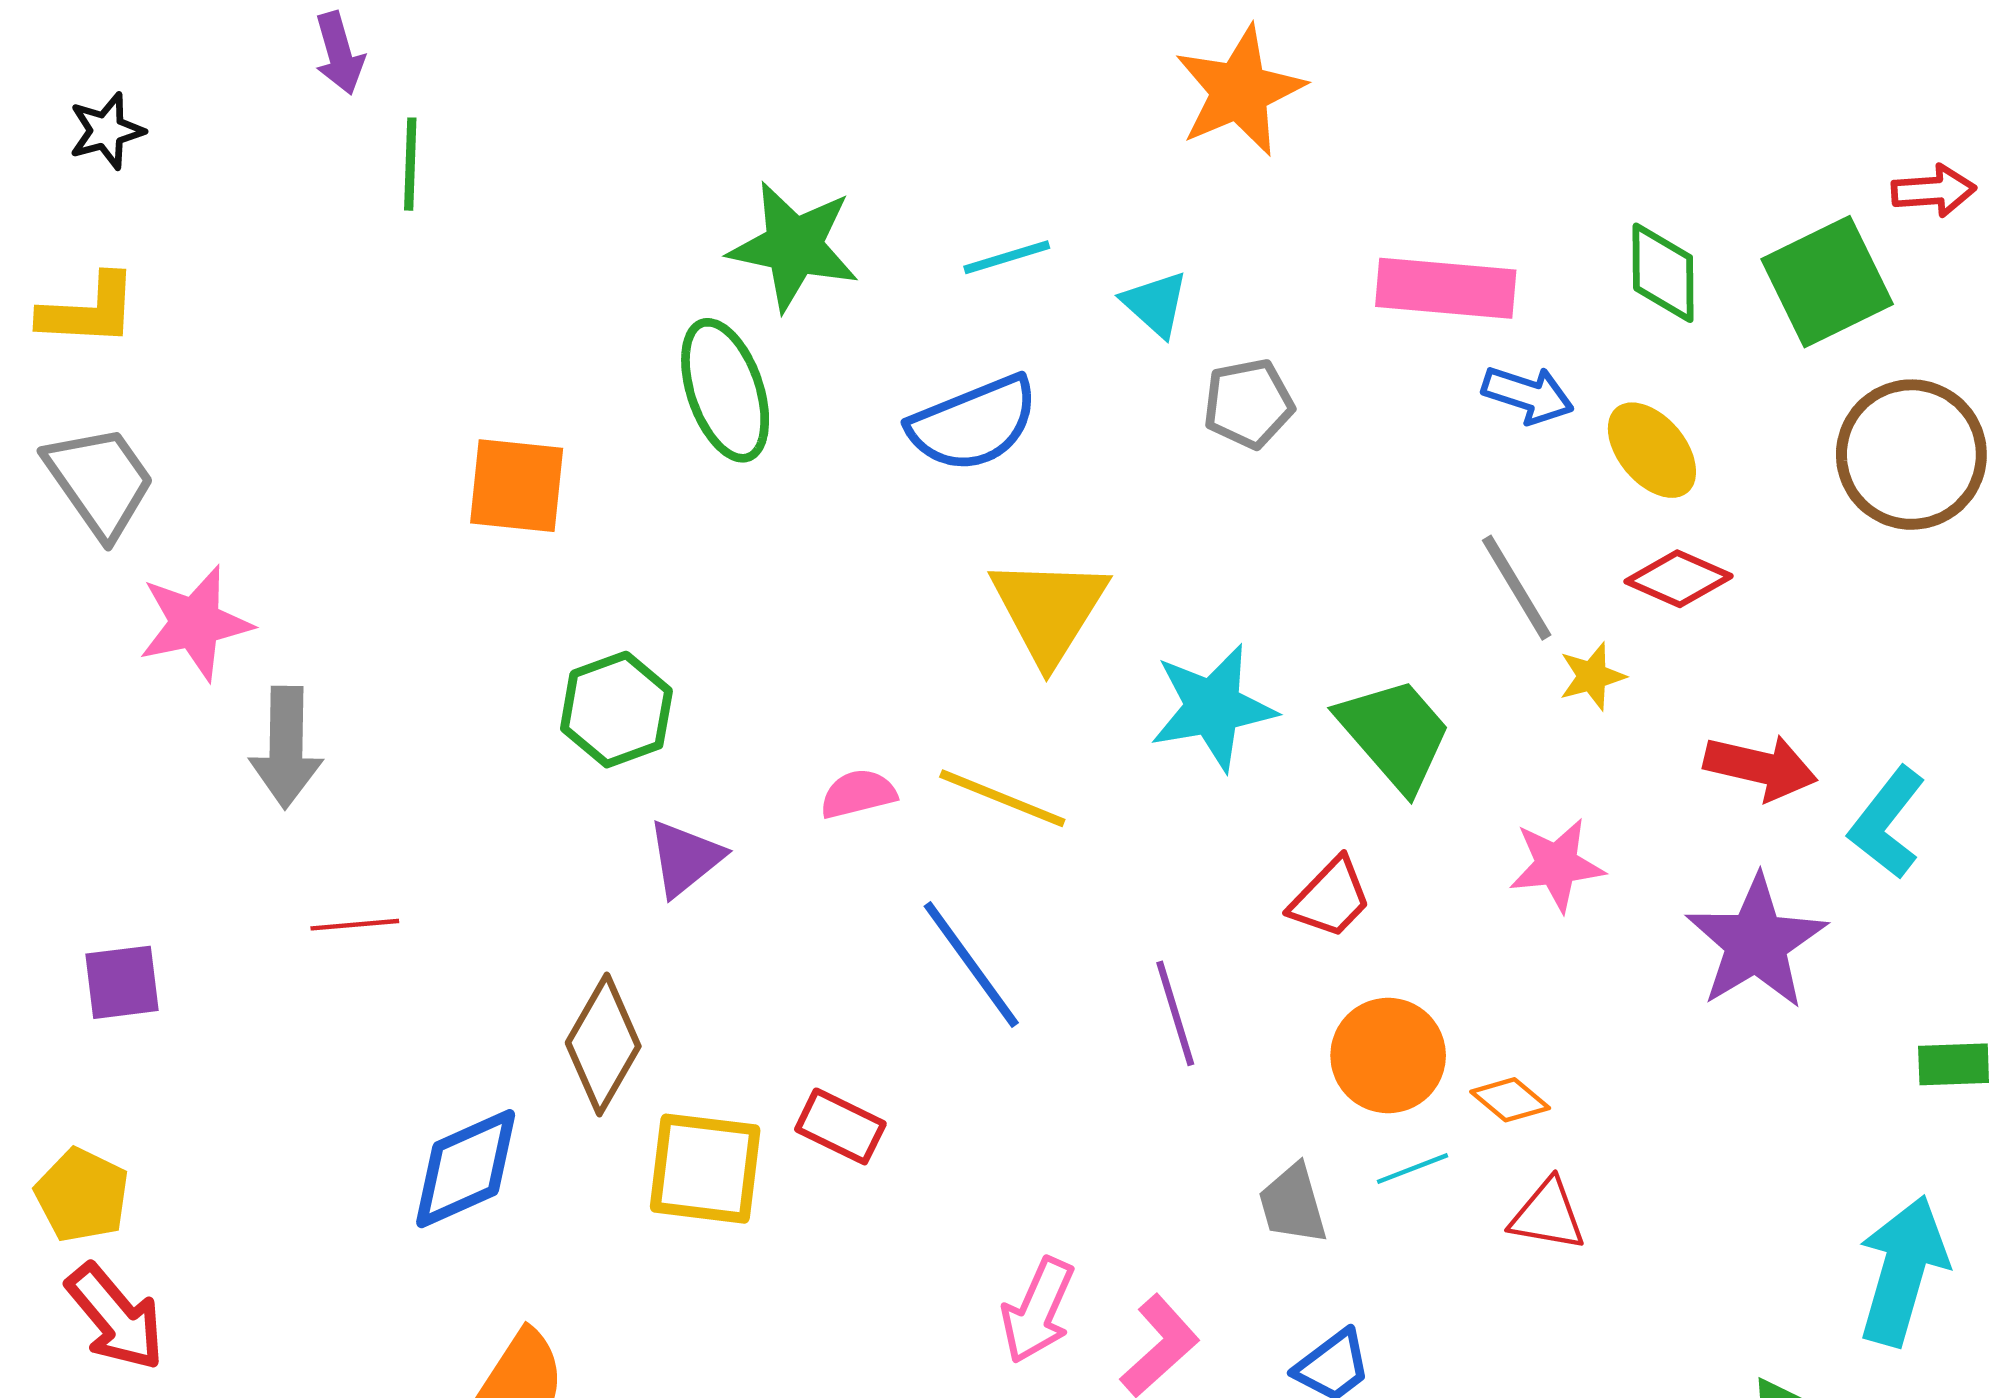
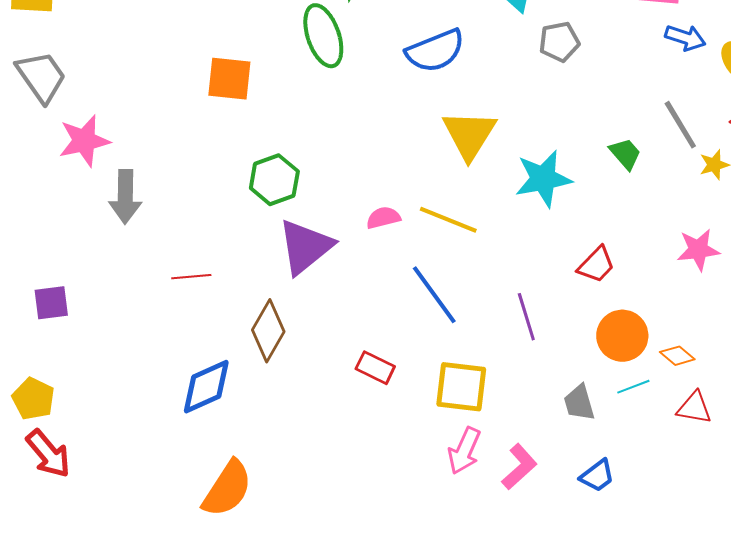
green trapezoid: (1395, 734) -> (625, 154), moved, size x0.6
purple triangle: (685, 858) -> (305, 247), size x1.6
red line: (355, 925) -> (191, 277), moved
yellow square: (705, 1169) -> (461, 387), moved

